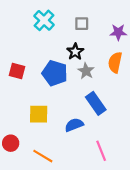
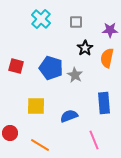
black star: (75, 52) -> (85, 48), moved
gray star: (86, 71) -> (75, 75), moved
blue rectangle: (96, 103) -> (104, 103), moved, turned 30

